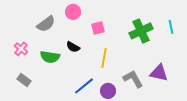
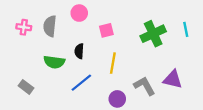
gray semicircle: (46, 24) -> (50, 26), turned 132
black semicircle: (73, 47) -> (79, 51), turned 64
pink cross: (21, 49) -> (24, 27), moved, turned -32
blue line: (84, 86) -> (81, 83), moved

